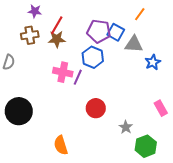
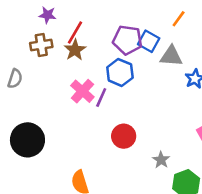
brown star: (57, 39) -> (75, 50), turned -30
pink cross: (63, 72) -> (82, 91), turned 30

